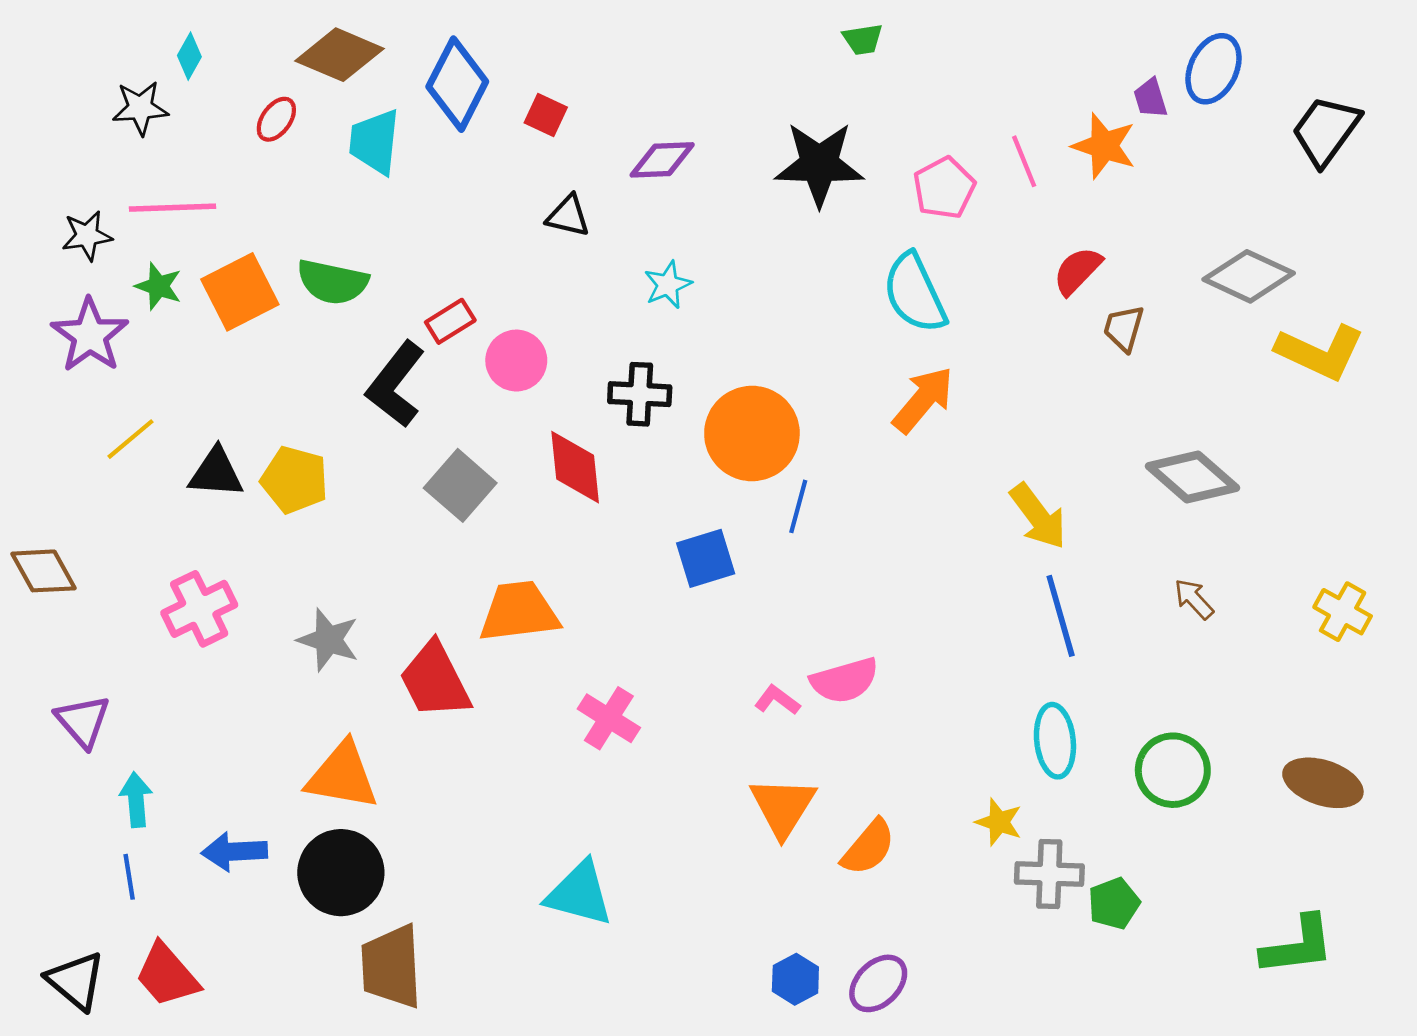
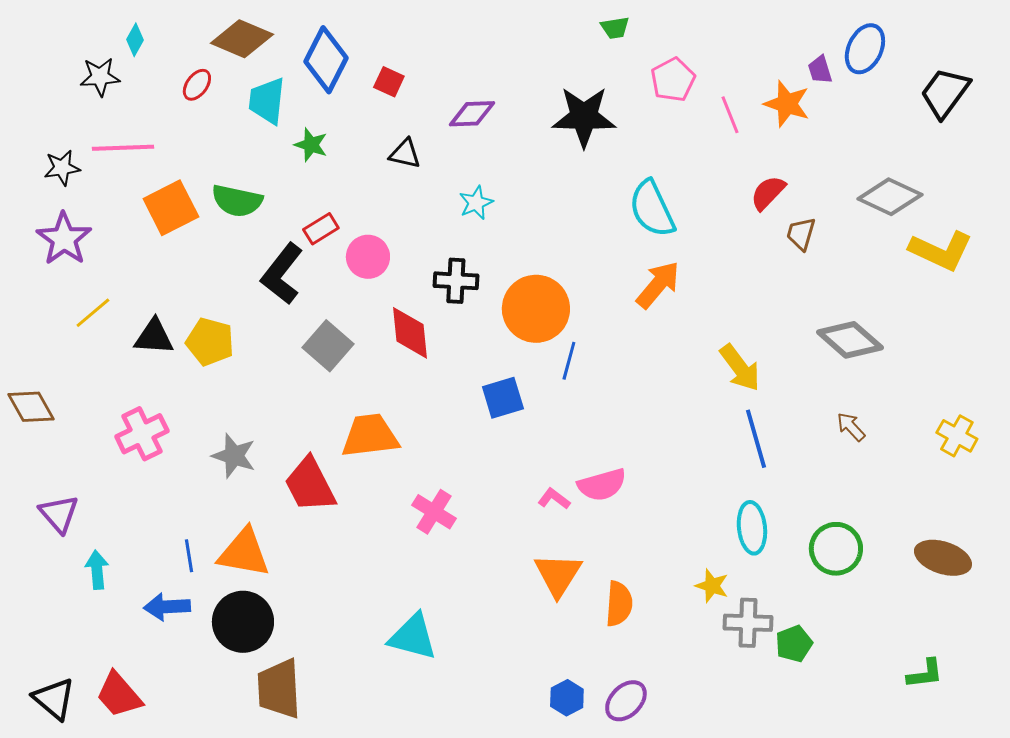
pink pentagon: (944, 188) -> (673, 80), moved
green star: (159, 286) -> (311, 145), moved
orange semicircle: (868, 847) -> (619, 604), turned -36
blue line: (129, 877) -> (189, 556), moved
green L-shape: (1298, 946) -> (925, 674), size x0.7

